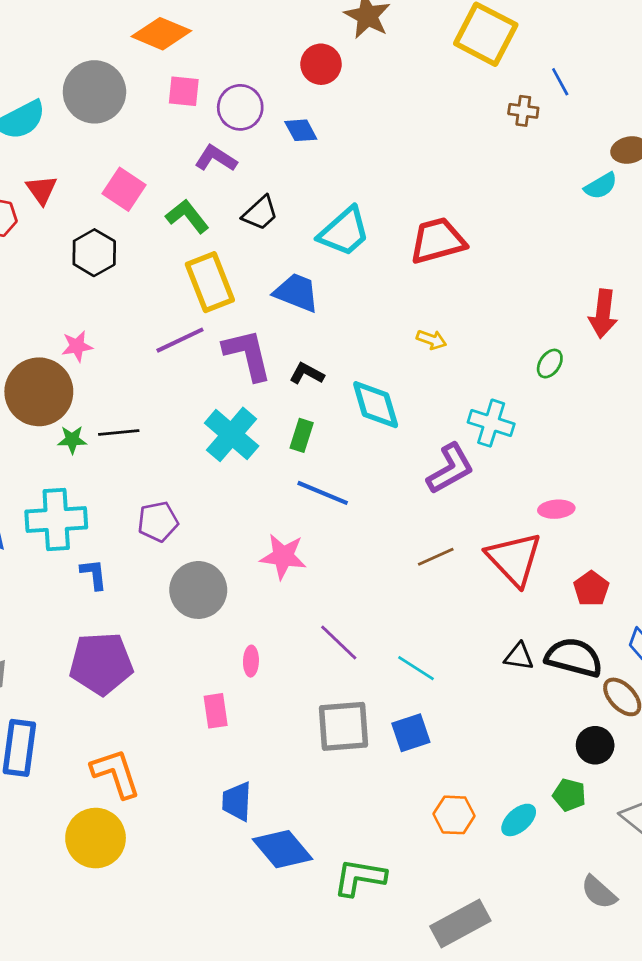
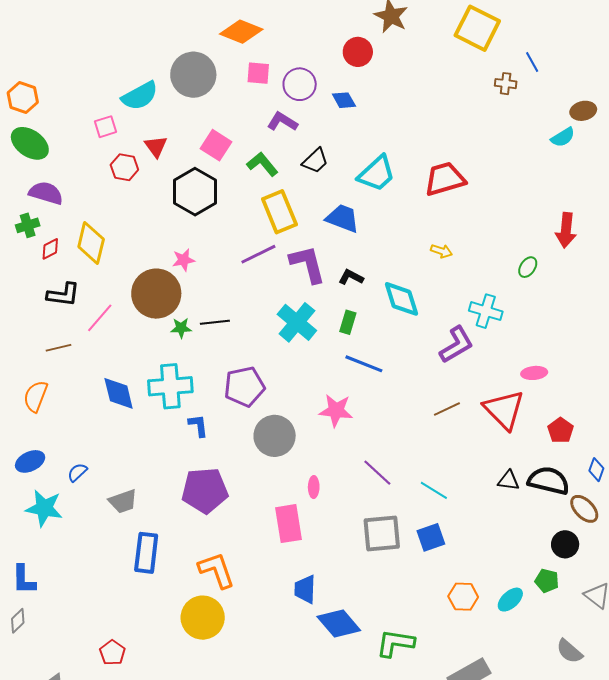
black hexagon: (94, 253) -> (195, 192), size x1.4
purple pentagon: (158, 522) -> (244, 387), size x1.4
pink rectangle: (216, 711) -> (289, 524), size x1.5

